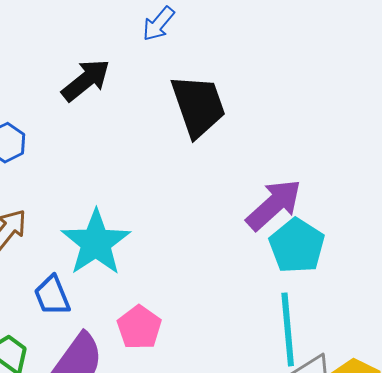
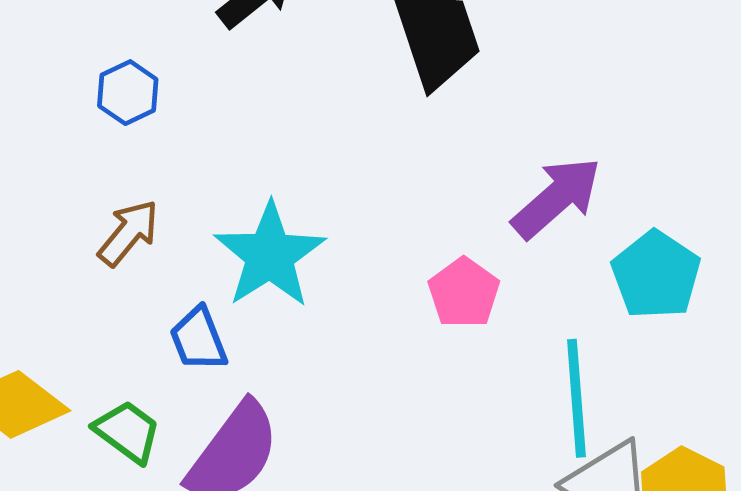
cyan pentagon: (297, 246) -> (656, 275), moved
pink pentagon: (139, 327) -> (464, 293), moved

